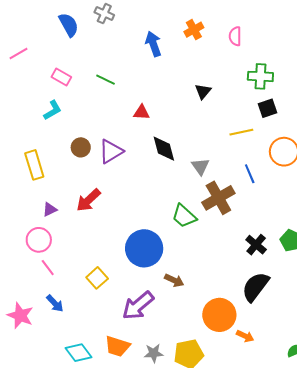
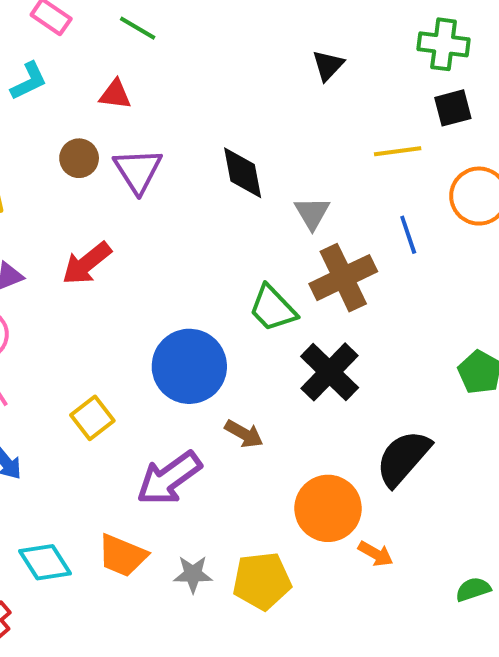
red triangle: (142, 112) -> (115, 94), moved
purple triangle: (111, 151) -> (138, 170), turned -36
black cross: (256, 245) -> (330, 372), moved, size x1.4

